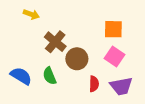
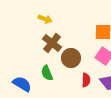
yellow arrow: (31, 14) -> (45, 19), moved
blue semicircle: (21, 76) -> (22, 84), moved

